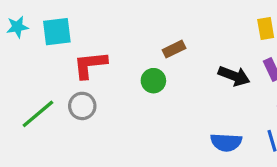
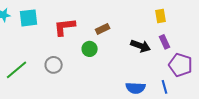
red L-shape: (90, 65) -> (65, 27), moved
gray circle: (82, 106) -> (54, 65), moved

